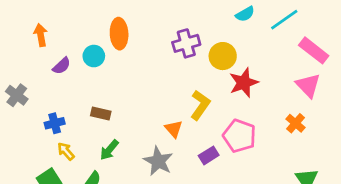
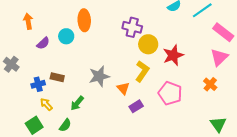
purple cross: (186, 43) -> (132, 27), turned 30
yellow circle: (223, 56) -> (148, 44), moved
pink triangle: (308, 85) -> (219, 57), turned 30
brown rectangle: (101, 113) -> (57, 77), moved
purple rectangle: (209, 155) -> (136, 106), moved
gray star: (158, 161) -> (99, 76), moved, turned 30

